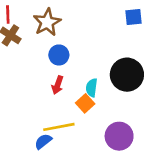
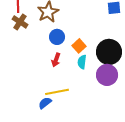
orange square: (85, 103) -> (79, 46), moved
purple circle: (119, 136) -> (107, 75), moved

